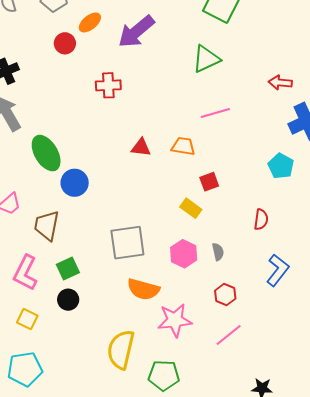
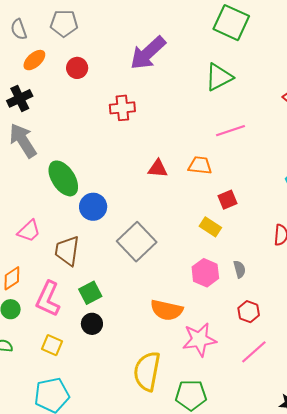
orange ellipse: (90, 22) -> (34, 60), moved
gray square: (127, 243) -> (137, 242), moved, turned -33

